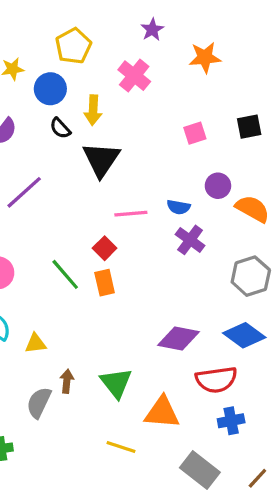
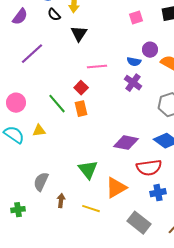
black triangle: (101, 159) -> (79, 34), size x0.7
blue semicircle: (179, 207) -> (134, 62), moved
yellow triangle: (36, 343) -> (39, 131), moved
brown arrow: (67, 381) -> (61, 201), moved
orange triangle: (162, 412) -> (116, 188), turned -35

